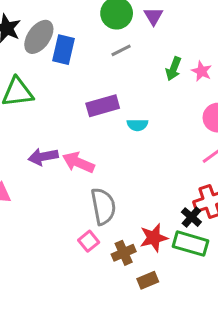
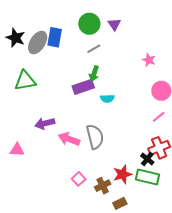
blue rectangle: (63, 50) -> (55, 37), moved
green arrow: (174, 69) -> (94, 74), moved
pink arrow: (78, 162) -> (69, 139), moved
gray semicircle: (103, 206) -> (95, 137), moved

